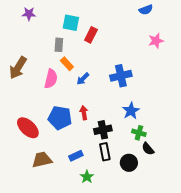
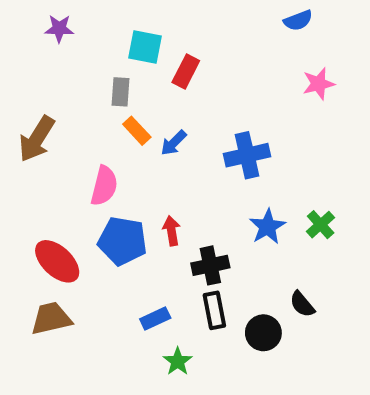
pink semicircle: (51, 79) -> (104, 186), moved
blue arrow: (83, 79) -> (174, 143), moved
green cross: (139, 133) -> (321, 225), moved, turned 32
brown trapezoid: (42, 160) -> (51, 319), moved

